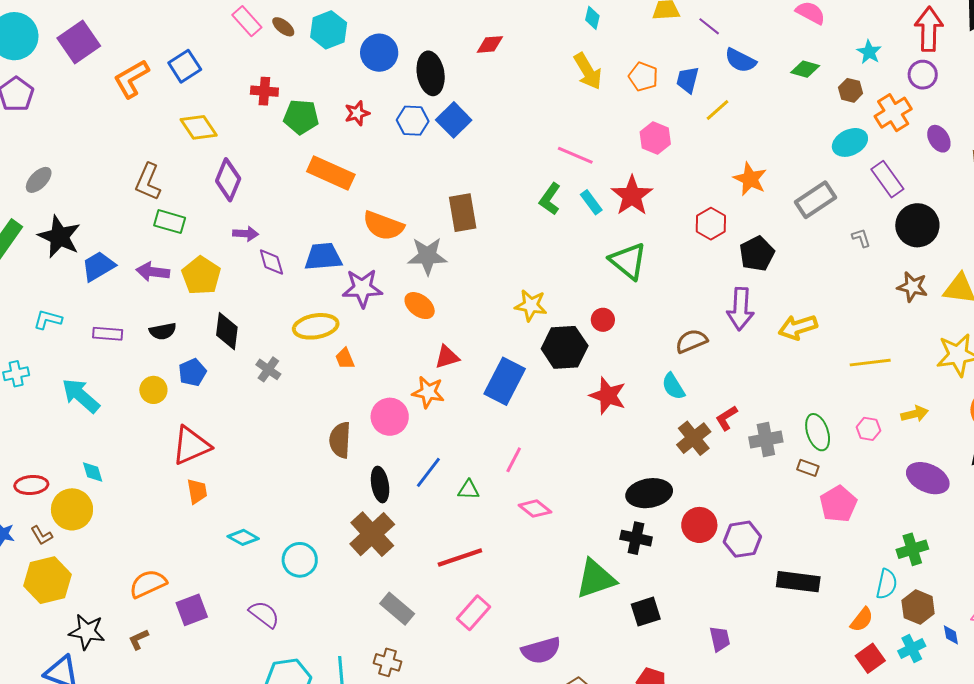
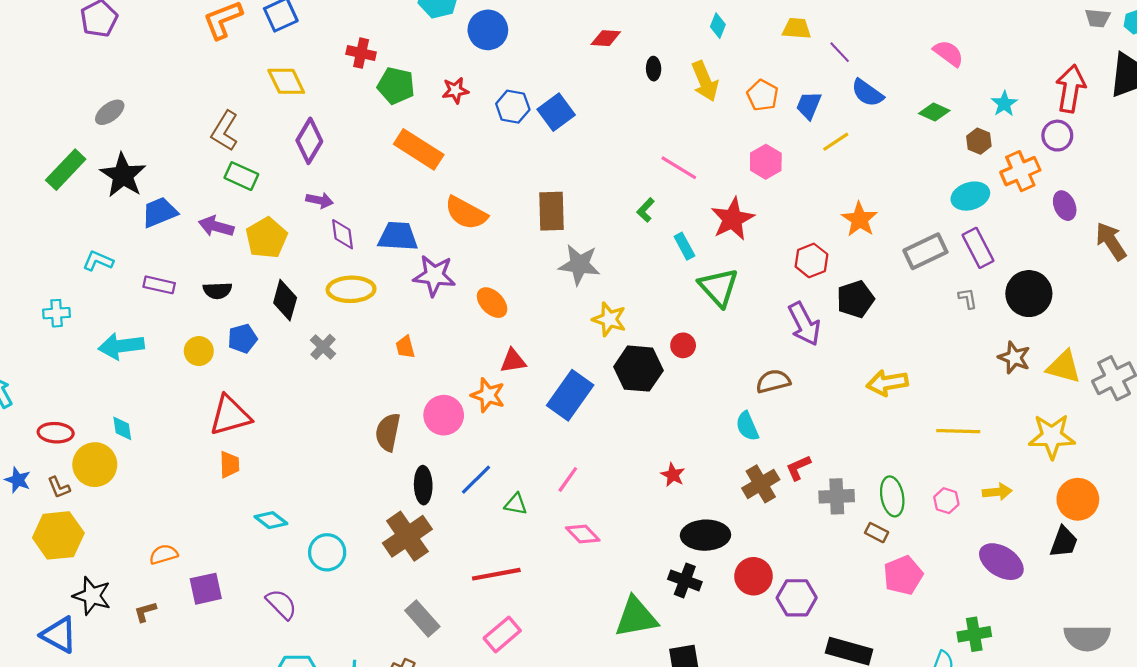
black ellipse: (431, 73) -> (654, 69), moved, size x0.5
purple rectangle: (887, 179) -> (978, 248), moved
green L-shape: (550, 199) -> (646, 210), size x0.7
cyan rectangle: (591, 202) -> (684, 246), moved
gray star: (427, 256) -> (579, 265), moved
purple arrow: (740, 309) -> (804, 324), moved, turned -39
yellow ellipse: (316, 326) -> (351, 289), moved
cyan arrow: (81, 396) -> (121, 346), turned -57
red star: (608, 396) -> (673, 475), moved, size x0.6
orange semicircle: (148, 584) -> (164, 554), size x0.7

